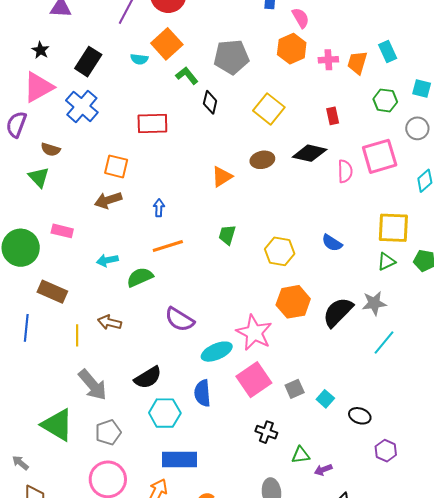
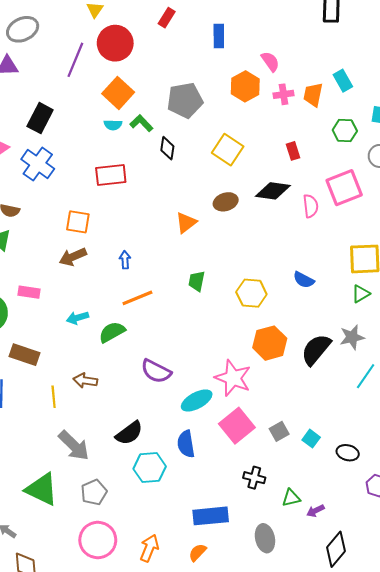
pink semicircle: (301, 18) -> (270, 61), moved
cyan semicircle: (139, 59) -> (113, 125), moved
blue rectangle: (179, 459) -> (211, 516), moved

